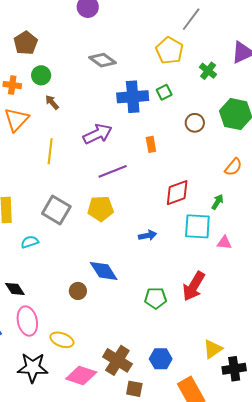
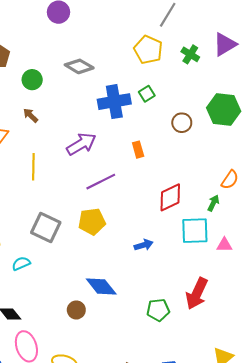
green cross: (208, 71) -> (190, 54), moved
green circle: (41, 75) -> (32, 80), moved
orange semicircle: (233, 167) -> (230, 180), moved

